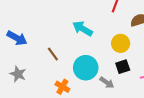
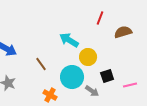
yellow circle: (121, 43) -> (88, 57), moved

